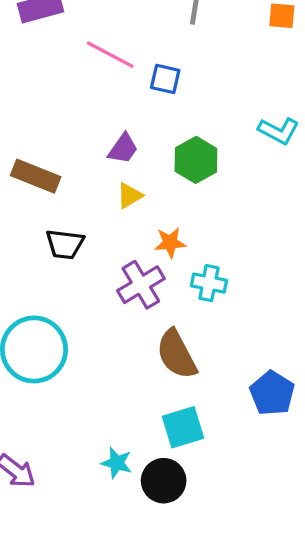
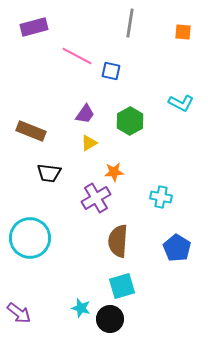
cyan cross: (209, 283) -> (161, 197), moved
brown semicircle: (177, 354) -> (118, 241), turned 32
blue pentagon: (272, 393) -> (177, 248), moved

